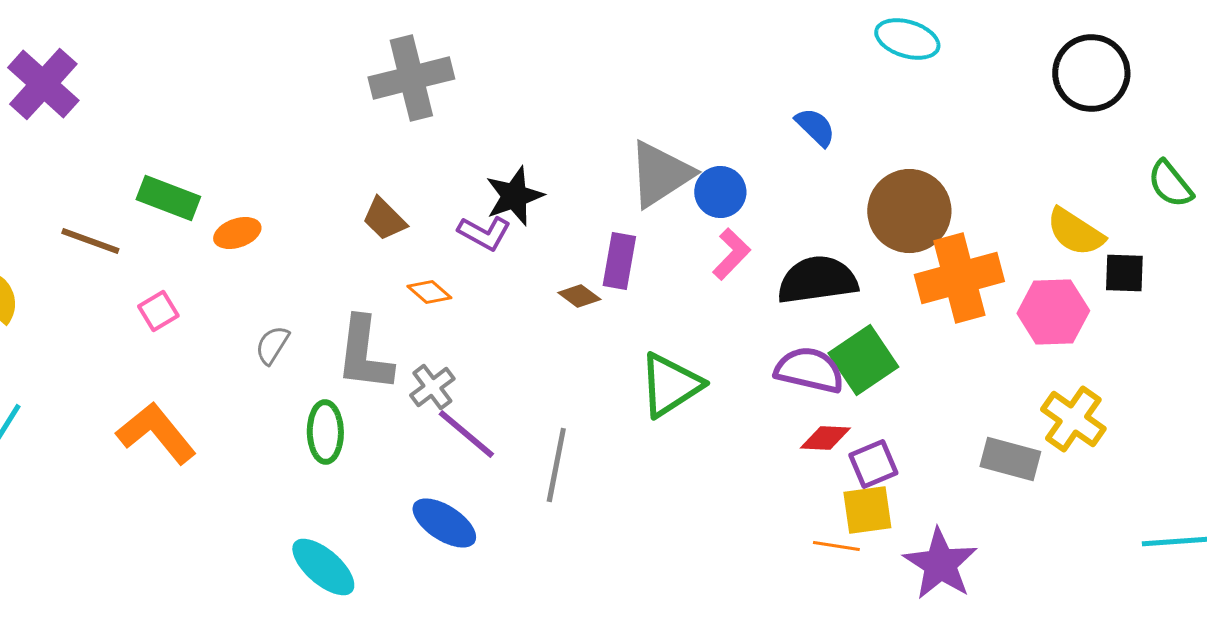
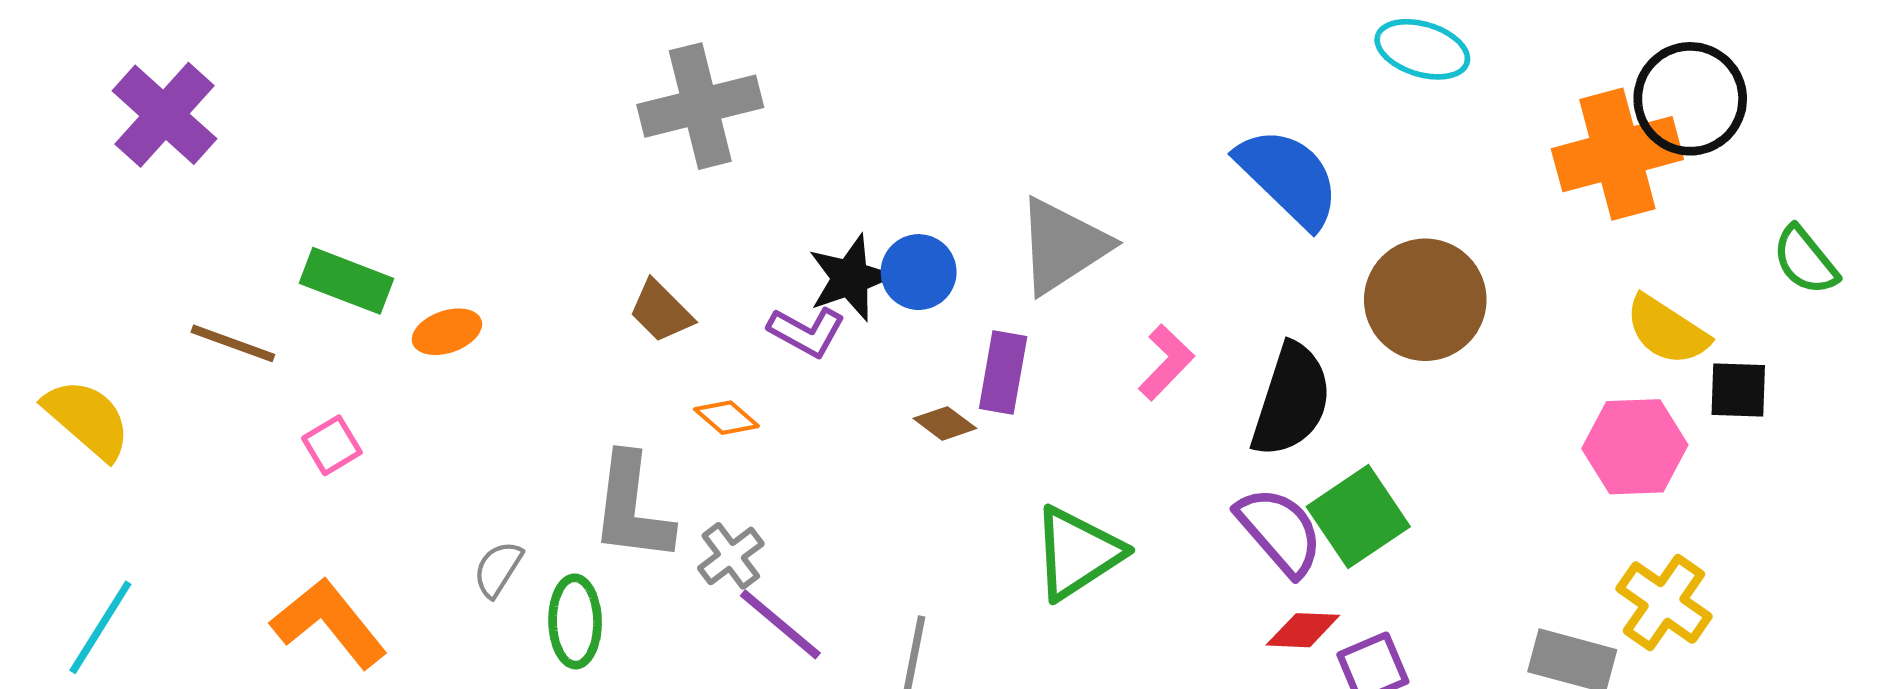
blue semicircle: (815, 127) -> (1288, 177), size x1.8
blue circle: (720, 192) -> (919, 272), moved
orange cross: (959, 278) -> (1617, 154), moved
black semicircle: (817, 280) -> (1291, 400), turned 116
gray semicircle: (272, 345) -> (498, 569), moved
purple semicircle: (809, 370) -> (1280, 531), turned 36

